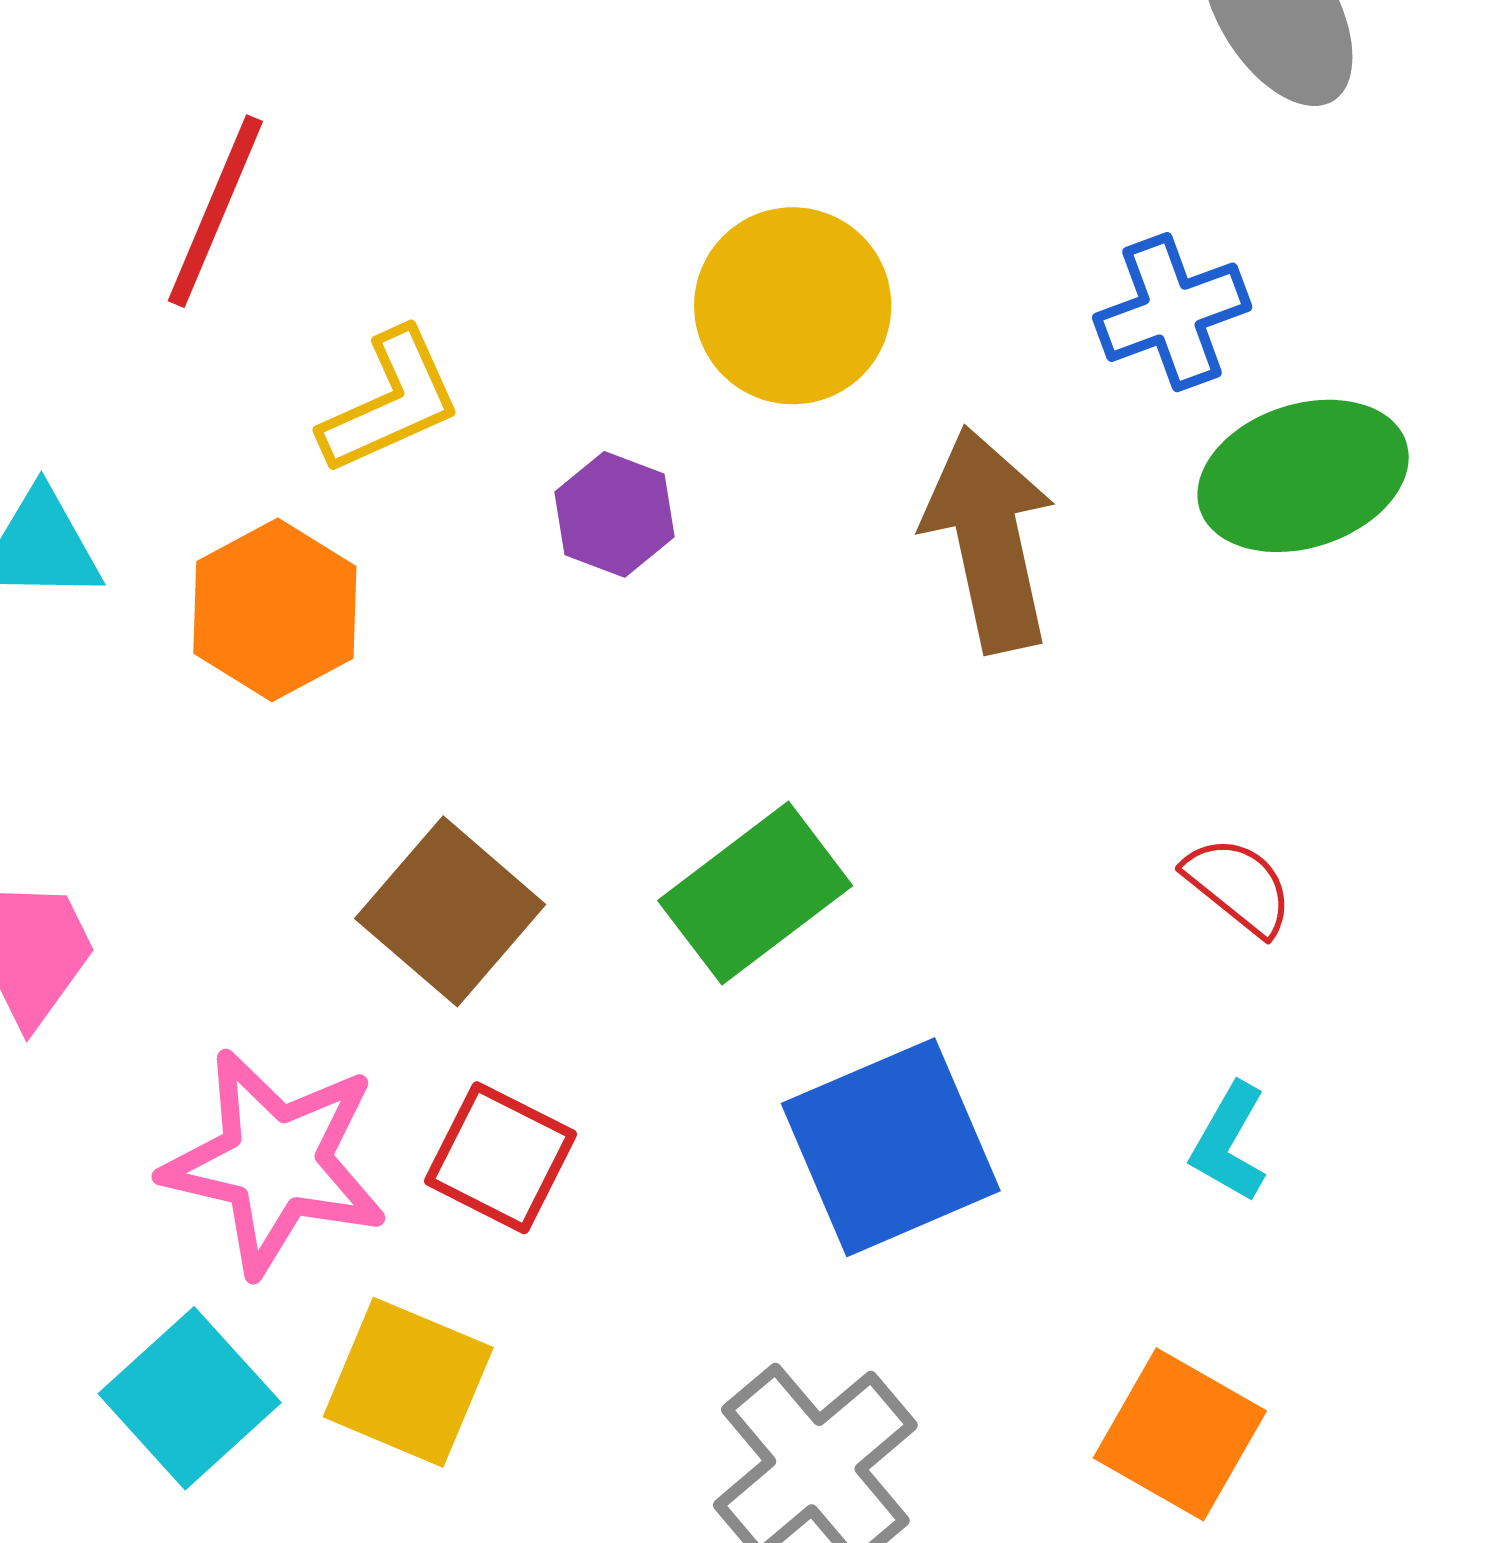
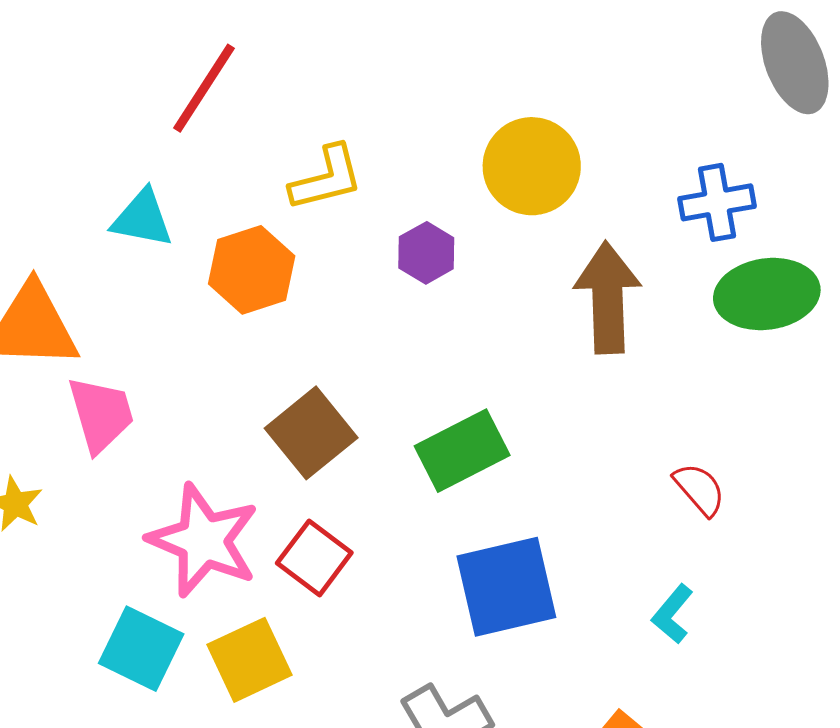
red line: (215, 211) -> (204, 88), moved
yellow square: (408, 1382) -> (250, 660), turned 32
cyan square: (190, 1398) -> (141, 649), turned -32

